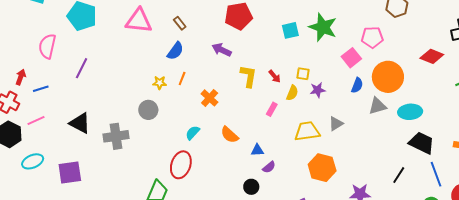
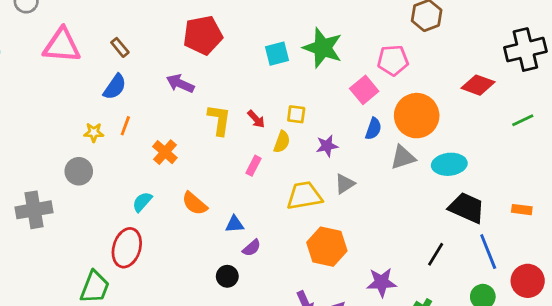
purple star: (318, 90) -> (327, 146), moved

